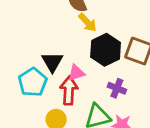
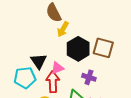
yellow arrow: (88, 22) -> (63, 29), turned 77
cyan pentagon: (33, 82) -> (25, 78), turned 30

